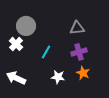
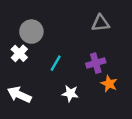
gray triangle: (77, 28) -> (101, 23), moved
orange star: (83, 73) -> (109, 84), moved

